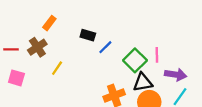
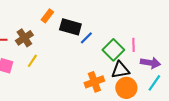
orange rectangle: (49, 23) -> (47, 16), moved
black rectangle: (88, 35) -> (70, 27), size x1.5
yellow line: (57, 68) -> (32, 61), moved

